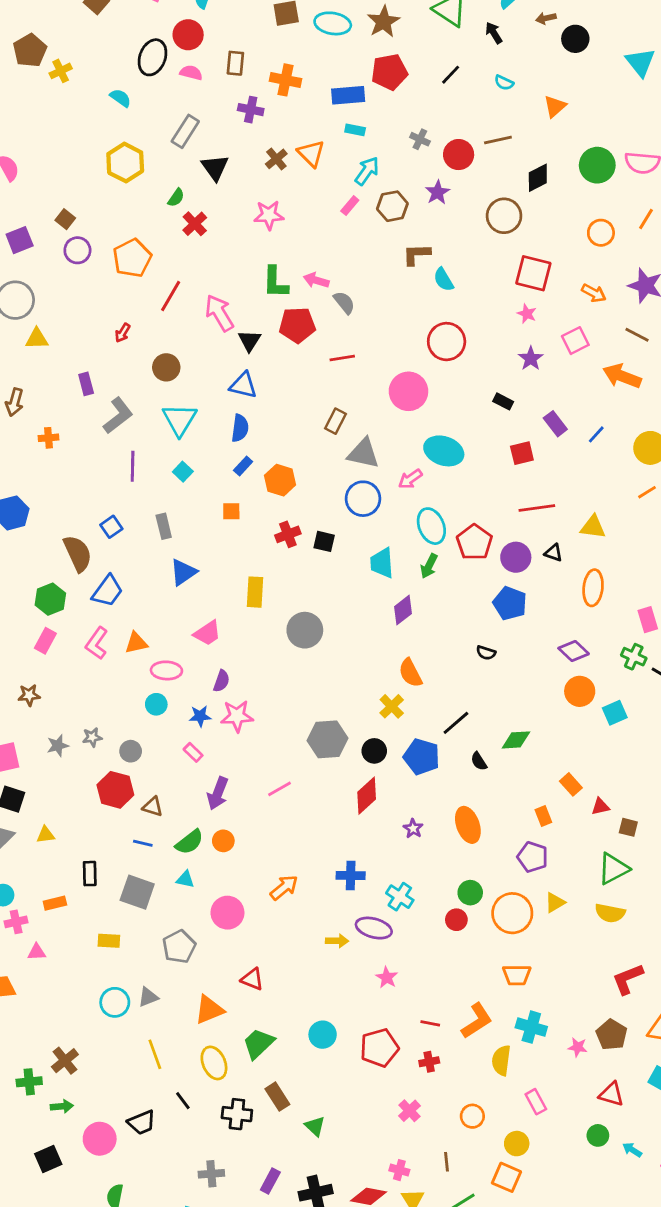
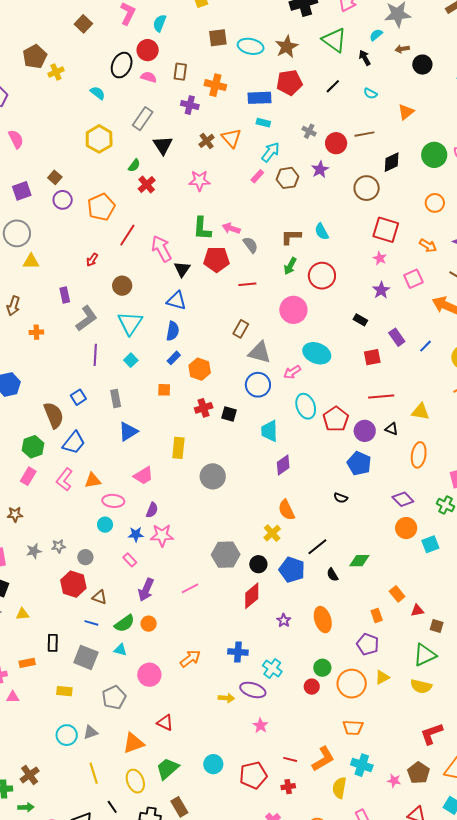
brown L-shape: (416, 254) -> (291, 237), moved
green arrow: (429, 566) -> (290, 266), moved

